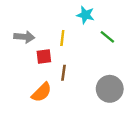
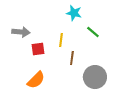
yellow line: (62, 38) -> (61, 40), moved
brown line: (64, 73) -> (72, 58), moved

